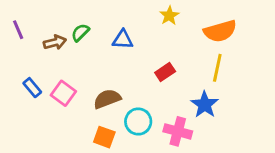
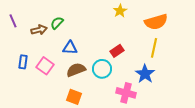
blue triangle: (123, 40) -> (70, 48), moved
blue rectangle: (32, 88) -> (23, 62), turned 48
cyan circle: (138, 121) -> (102, 69), moved

